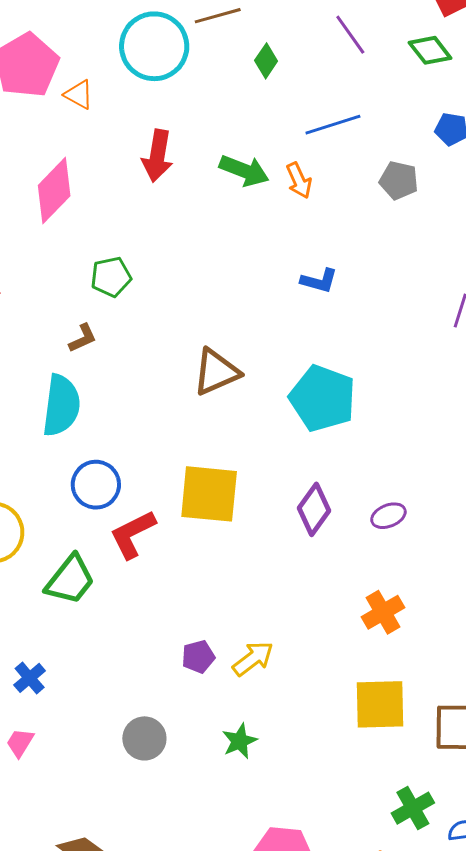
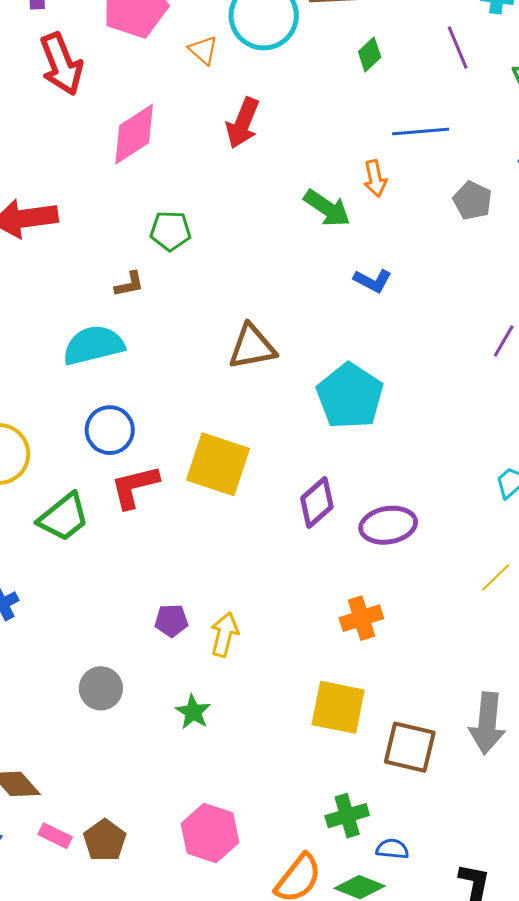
orange triangle: (79, 95) -> (203, 50), moved
green arrow: (244, 171) -> (327, 208), moved
cyan semicircle: (61, 405) -> (94, 345), turned -124
purple ellipse: (388, 516) -> (388, 525), size x1.6
yellow arrow: (253, 659) -> (224, 635), turned -51
green star: (240, 741) -> (193, 712), turned -30

